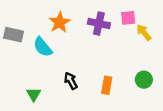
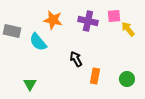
orange star: (60, 22) -> (53, 20), turned -30
green circle: (144, 80) -> (127, 79), moved
black arrow: (71, 81) -> (76, 59), moved

